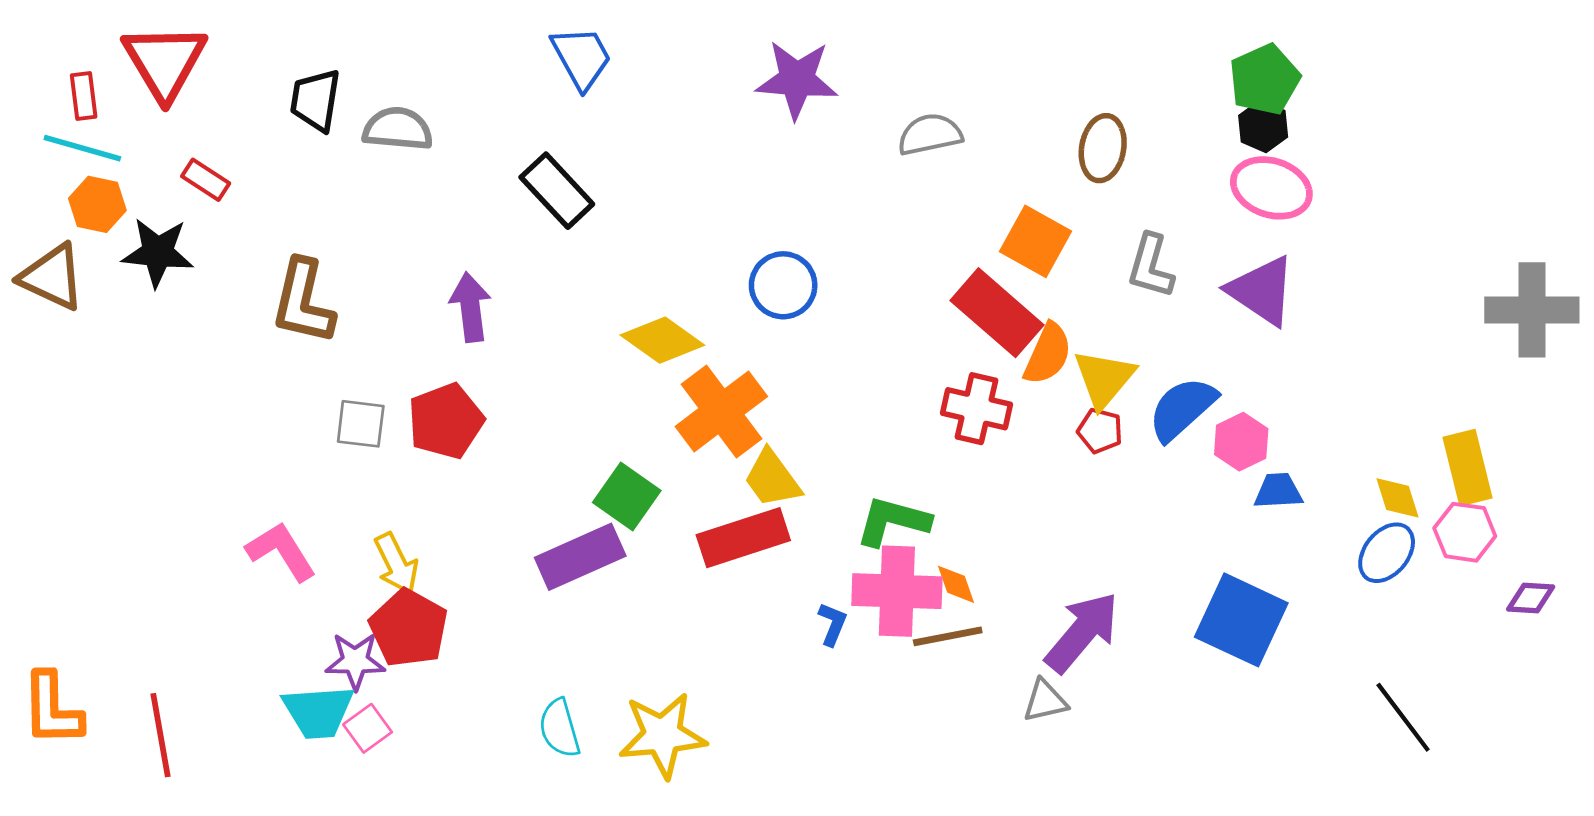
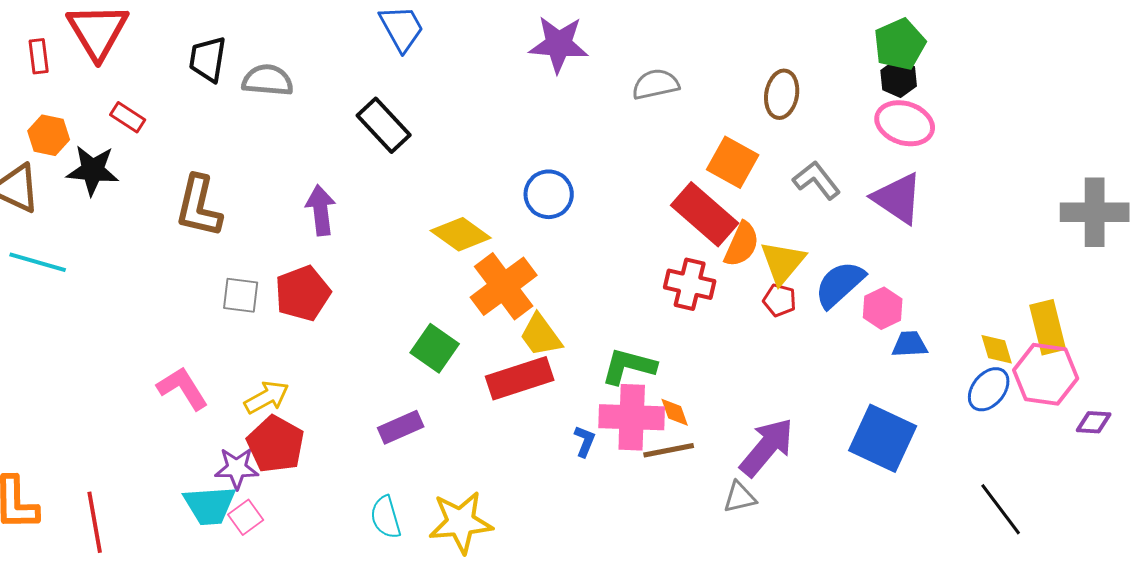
cyan line: (82, 148) -> (38, 262), moved
gray L-shape: (1151, 266) -> (817, 180), turned 126
pink hexagon: (1465, 532) -> (1046, 374), size x1.4
purple rectangle: (580, 557) -> (401, 427), moved, size x0.7
yellow arrow: (396, 564) -> (267, 397), turned -93

